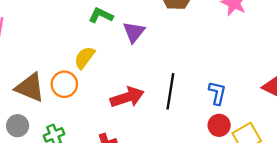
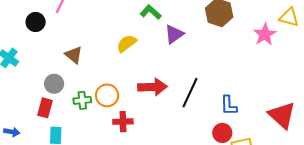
orange circle: (64, 84) -> (107, 95), moved
brown triangle: (30, 88) -> (74, 55), size x0.7
blue L-shape: (217, 93) -> (229, 106), turned 150

